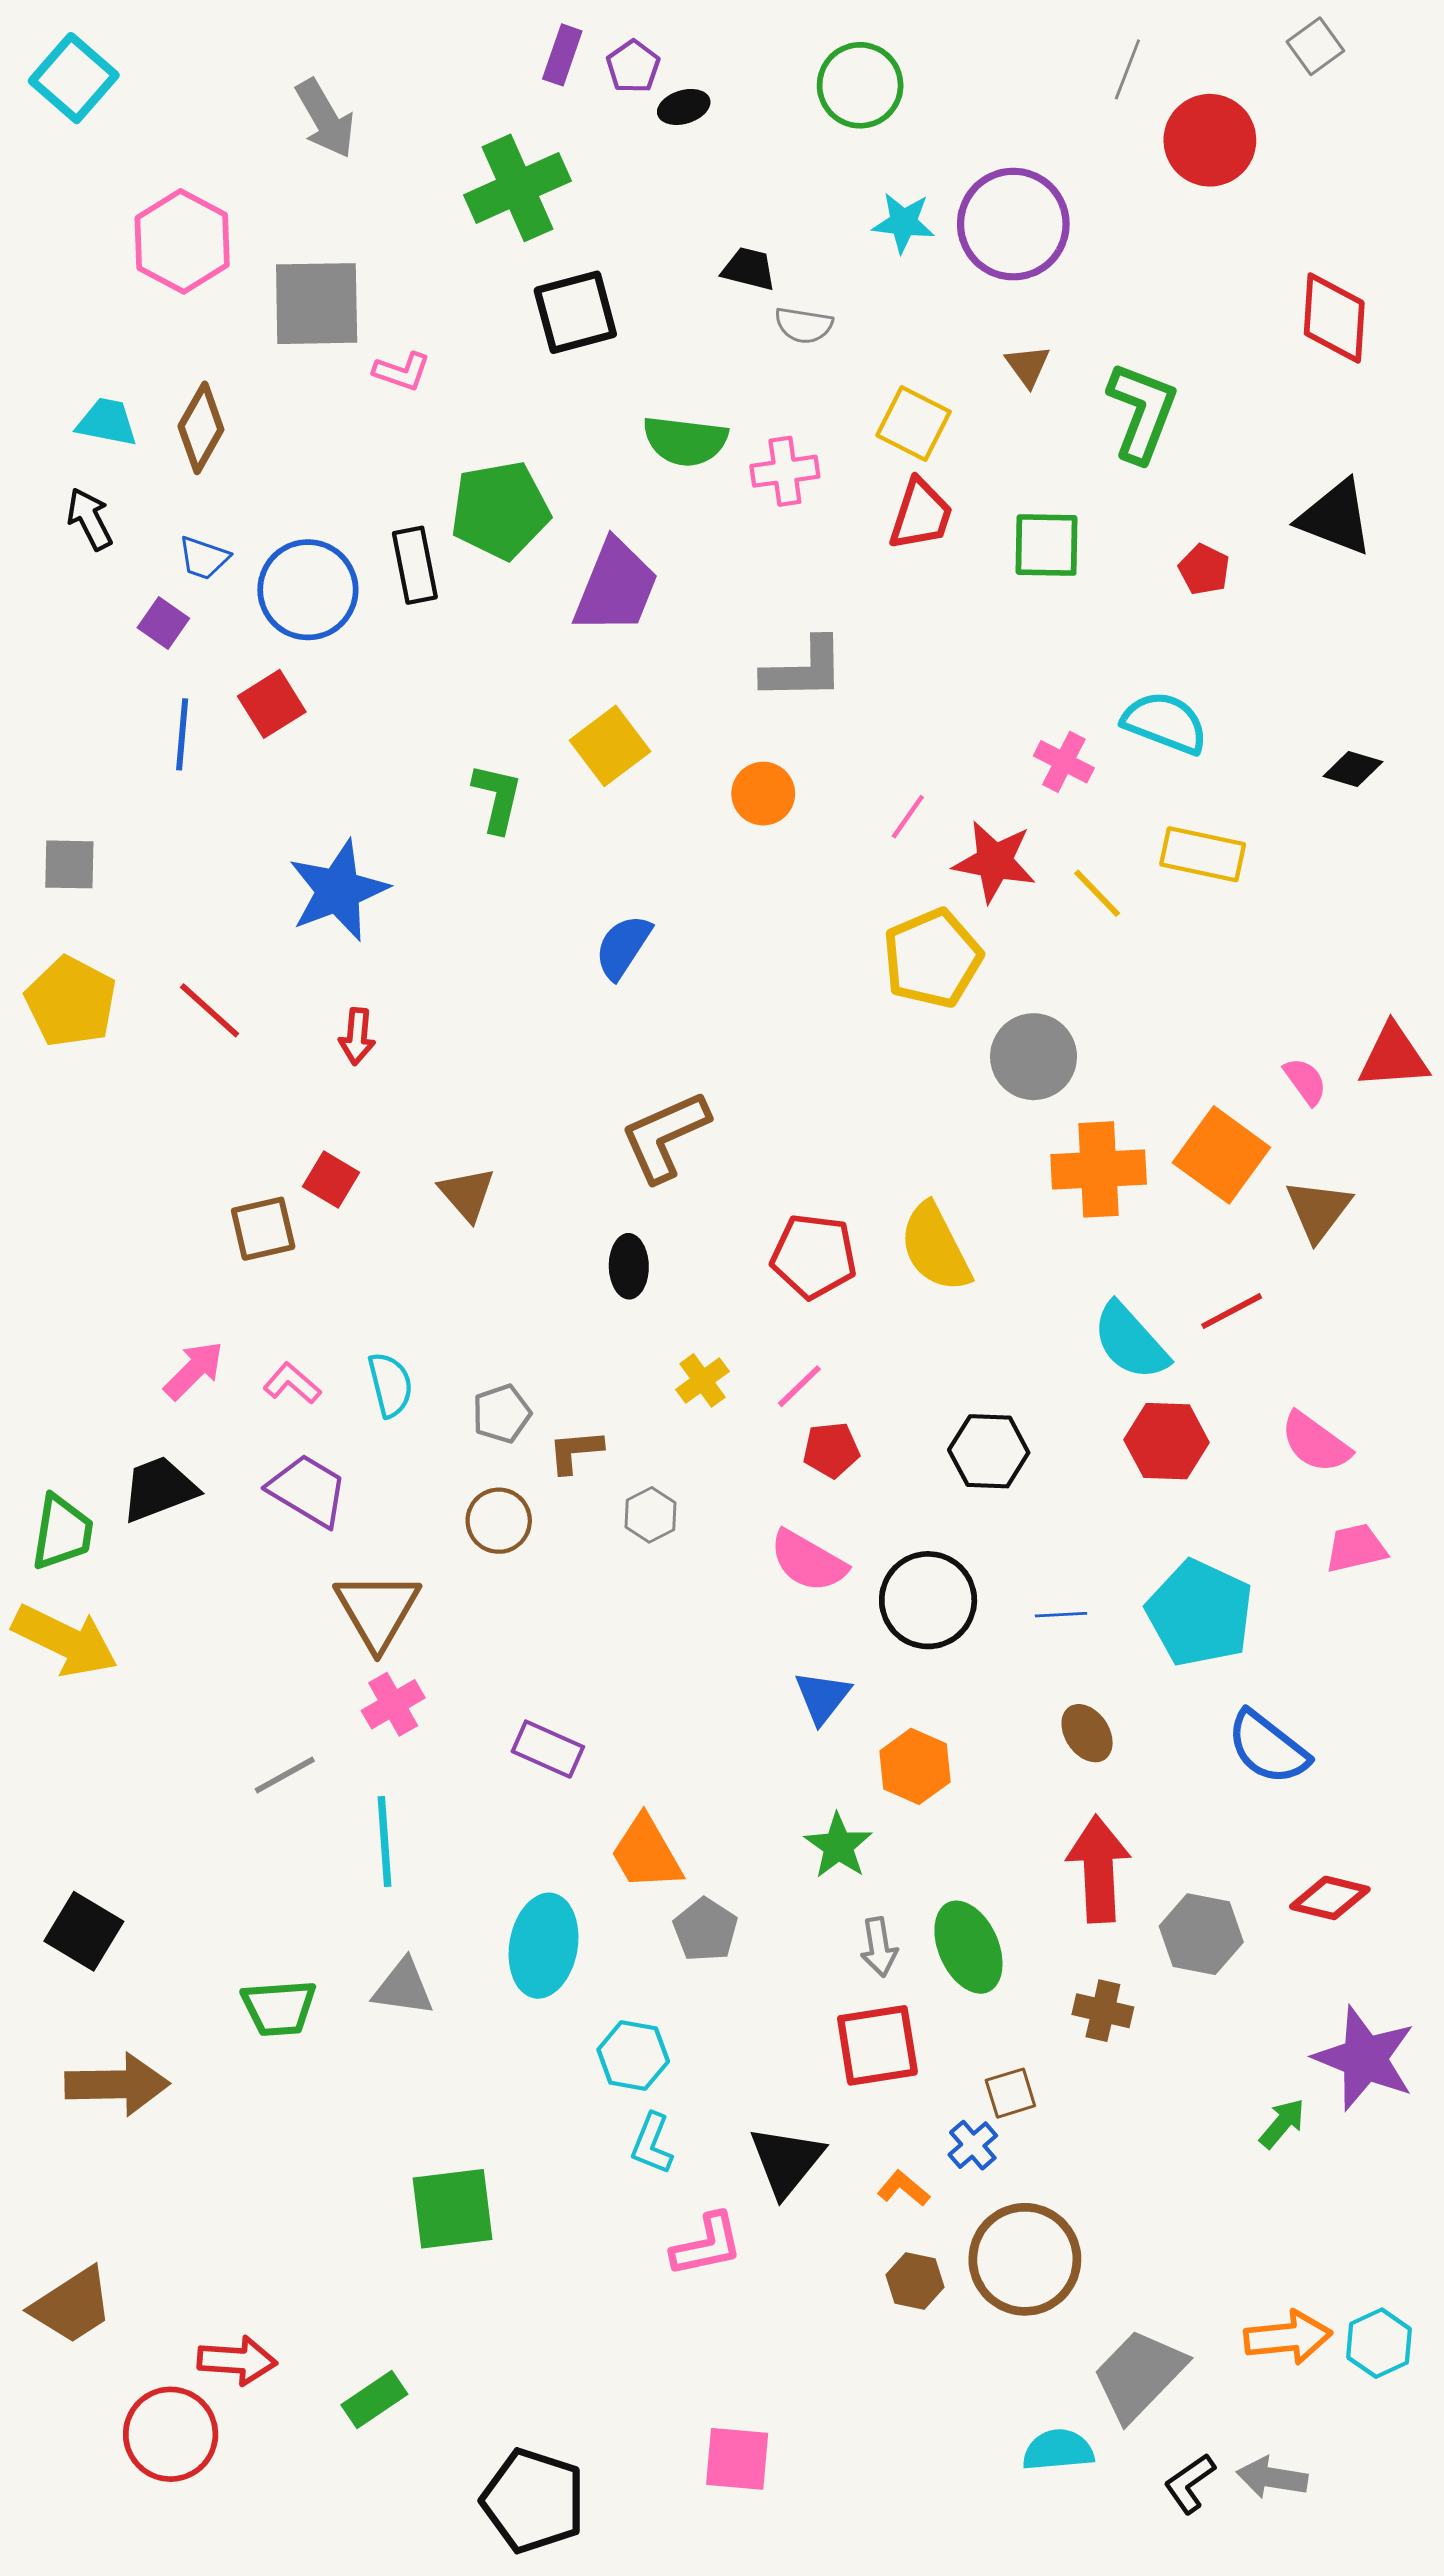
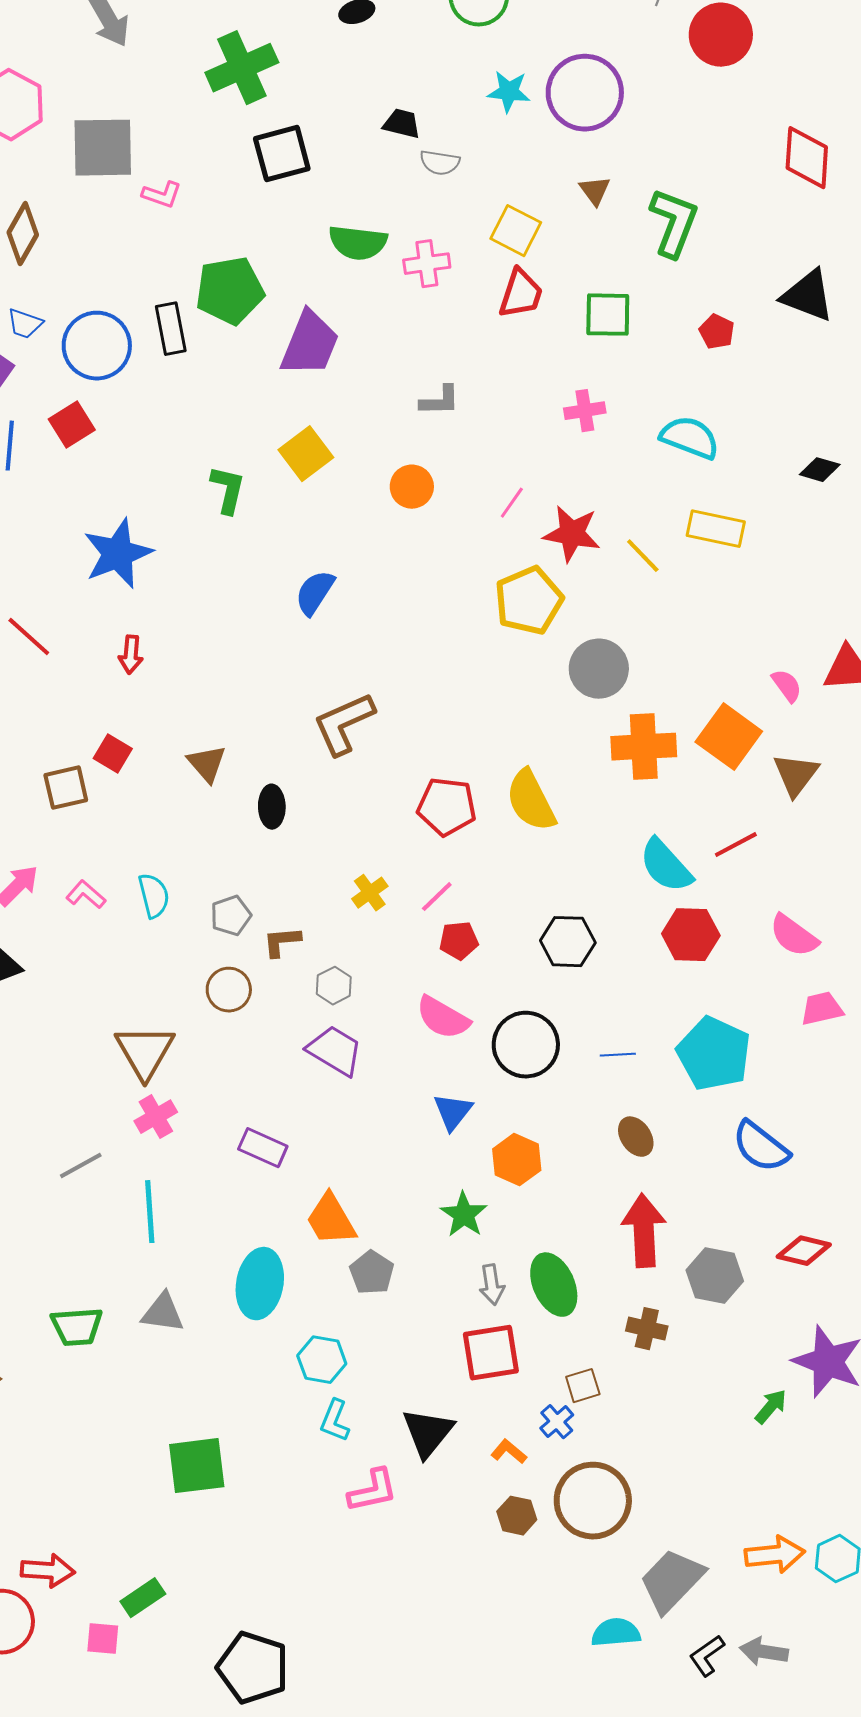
gray L-shape: (804, 669) -> (440, 401), size x0.7
pink cross: (1064, 762) -> (585, 411), moved, turned -36
black ellipse: (629, 1266) -> (272, 807), moved
purple trapezoid: (308, 1490) -> (335, 1051), moved
pink square: (737, 2459) -> (103, 1639), moved, size x0.7

